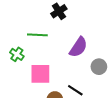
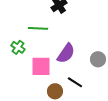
purple semicircle: (78, 47) -> (66, 53), moved

